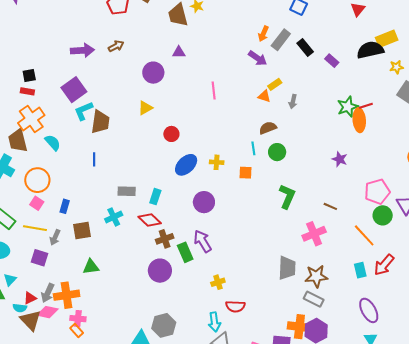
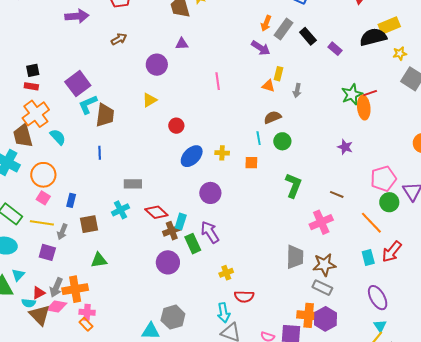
purple arrow: (82, 50) -> (77, 16), moved
yellow rectangle: (275, 84) -> (278, 74), turned -40
cyan rectangle: (155, 197) -> (181, 221), moved

